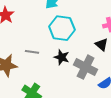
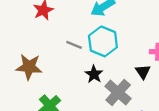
gray line: (32, 52) -> (74, 45), moved

